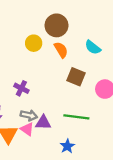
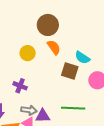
yellow circle: (34, 43) -> (28, 53), moved
cyan semicircle: (93, 47) -> (82, 58), moved

